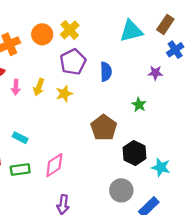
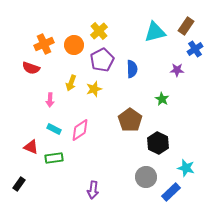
orange circle: (42, 34) -> (74, 45), moved
pink arrow: (16, 87) -> (50, 100), moved
pink diamond: (54, 165) -> (80, 130), moved
cyan star: (161, 167) -> (186, 168), moved

